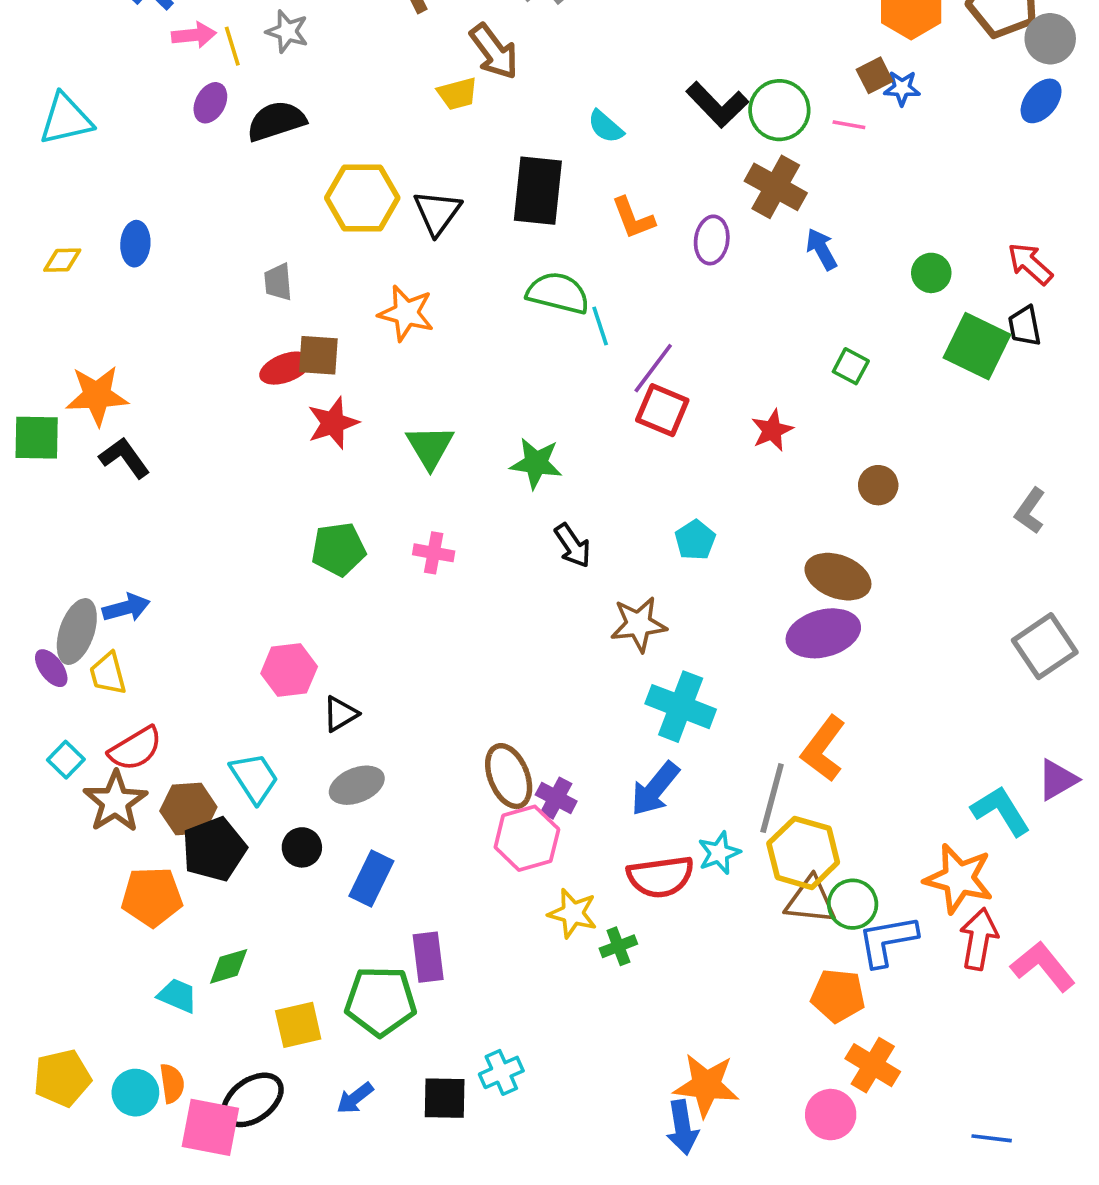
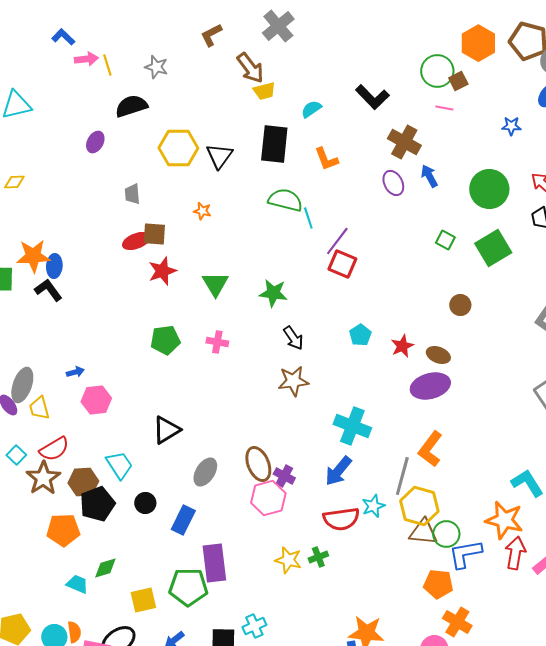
gray star: (287, 31) -> (156, 67), moved
blue star: (902, 88) -> (511, 126), moved
yellow trapezoid: (457, 94) -> (264, 91), moved
purple ellipse: (210, 103) -> (95, 142), moved
green circle: (779, 110) -> (437, 71), moved
cyan semicircle: (606, 127) -> (311, 109), turned 105
purple ellipse: (712, 240) -> (393, 183), moved, turned -35
blue ellipse: (135, 244) -> (54, 266), moved
green circle: (931, 273) -> (489, 189), size x1.8
orange star: (406, 313) -> (202, 211), size x0.6
green square: (977, 346) -> (493, 248), moved, turned 33
red star: (772, 430) -> (402, 346), moved
brown ellipse: (838, 577) -> (438, 355), size x0.7
blue arrow: (126, 608) -> (75, 372), moved, size x0.7
brown star: (639, 624) -> (293, 381), moved
pink hexagon: (289, 670) -> (96, 400), moved
black triangle: (340, 714) -> (166, 430), size x1.4
gray ellipse: (357, 785) -> (205, 472), moved, turned -36
yellow star: (573, 913) -> (288, 560), moved
purple rectangle: (428, 957) -> (214, 563), size x1.4

